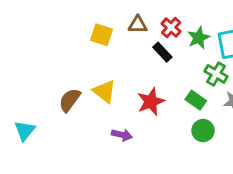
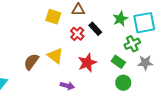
red cross: (171, 28) -> (77, 34), moved
green cross: (216, 74) -> (132, 44), turned 35

